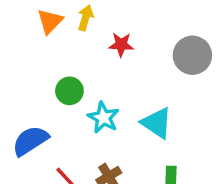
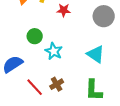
cyan triangle: (157, 123) -> (96, 54), moved

